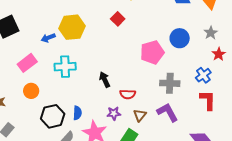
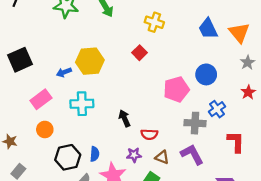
gray star: (211, 33) -> (248, 63), moved
blue cross: (203, 75) -> (217, 109), moved
brown triangle: (140, 115) -> (162, 157), turned -48

